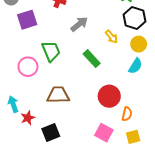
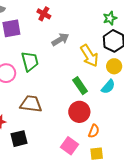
yellow arrow: (112, 37) -> (89, 56), size x1.6
green rectangle: (92, 59) -> (80, 86), moved

